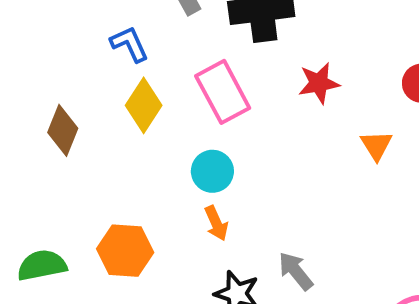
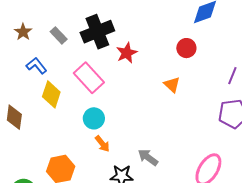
red star: (319, 83) -> (127, 53), moved

